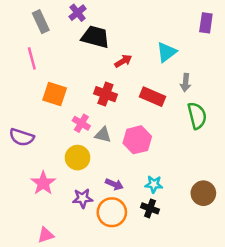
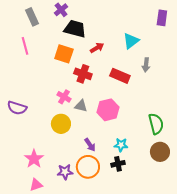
orange square: (55, 94) -> (64, 54), moved
green semicircle: (197, 116) -> (156, 124), moved
pink star: (43, 183) -> (34, 159), moved
purple arrow: (114, 184) -> (90, 145), turned 32
purple star: (83, 198) -> (65, 172), moved
black cross: (150, 208) -> (118, 164), turned -32

